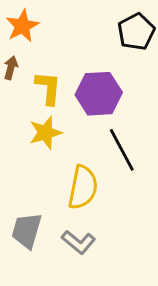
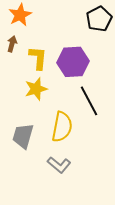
gray trapezoid: (27, 231) -> (23, 136), moved

